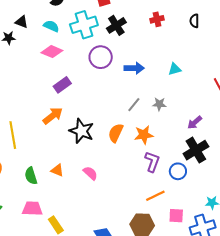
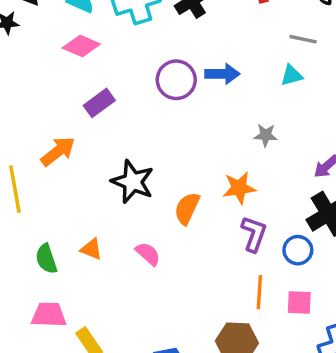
purple circle: (101, 57) -> (176, 80), moved
gray line: (134, 105) -> (303, 39), moved, turned 63
orange arrow: (53, 116) -> (58, 151), moved
orange semicircle: (116, 133) -> (187, 208), moved
orange line: (155, 196) -> (259, 292), turned -60
pink square: (176, 216) -> (299, 302), moved

